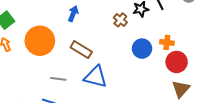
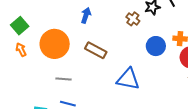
blue triangle: (96, 77) -> (128, 79), moved
gray line: (58, 79) -> (63, 79), moved

